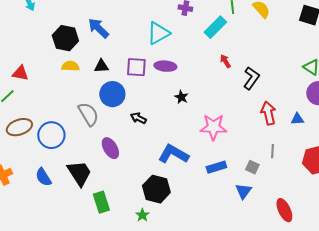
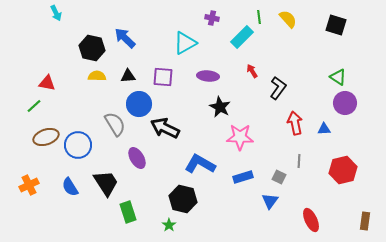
purple ellipse: (165, 66) -> (208, 76), moved
black star: (181, 97) -> (220, 107), moved, size x1.5
black arrow: (138, 118) -> (165, 128), size x1.8

